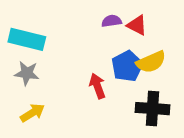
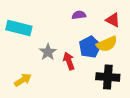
red triangle: (137, 25) -> (113, 20), moved
gray star: (27, 73) -> (48, 52), moved, turned 30

